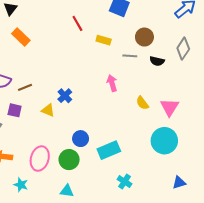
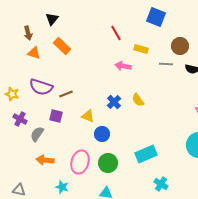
pink arrow: (112, 83) -> (123, 66), moved, turned -63
blue cross: (65, 96) -> (114, 102), moved
yellow semicircle: (142, 103) -> (138, 100), moved
blue circle: (81, 139) -> (102, 134), moved

